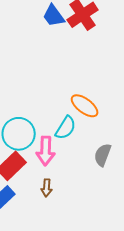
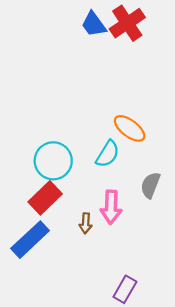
pink arrow: (46, 151) -> (111, 207), moved

